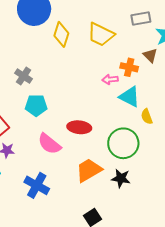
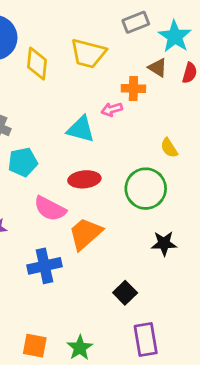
cyan triangle: (130, 97) -> (81, 129), moved
orange trapezoid: (89, 170) -> (85, 234), moved
black star: (121, 178) -> (164, 243), moved
blue cross: (37, 185) -> (44, 266), turned -30

